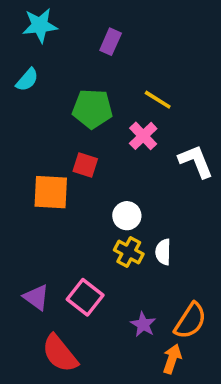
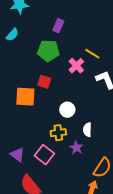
purple rectangle: (111, 42) -> (58, 26), moved
yellow line: (158, 100) -> (92, 54), moved
yellow cross: (129, 252) -> (58, 133), moved, turned -35
purple star: (143, 324) -> (76, 148), moved

